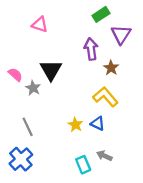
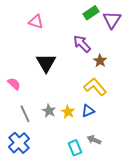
purple triangle: (121, 34) -> (112, 20), moved
purple arrow: (91, 49) -> (82, 44), turned -36
pink semicircle: (15, 75) -> (14, 84), moved
gray star: (33, 88) -> (49, 111), moved
blue triangle: (98, 124) -> (88, 111), turned -48

